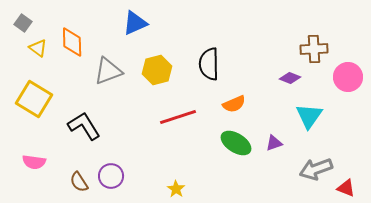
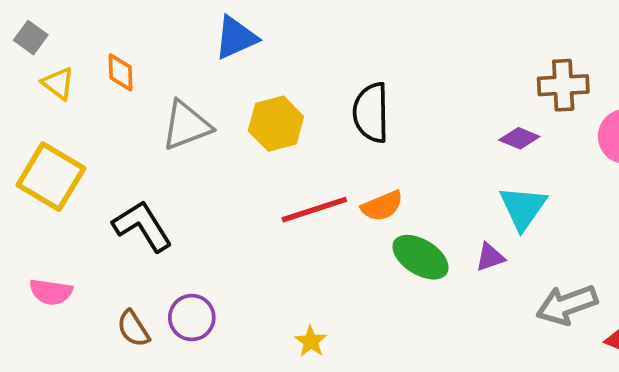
orange diamond: (72, 42) -> (120, 72), size x0.7
orange semicircle: (234, 104) -> (382, 206), moved
cyan triangle: (309, 116) -> (523, 208), moved

